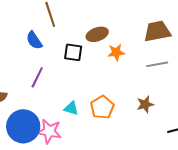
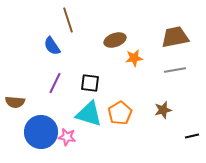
black square: (73, 52) -> (90, 83), moved
cyan triangle: (71, 108) -> (89, 114), size x1.8
pink star: (49, 131) -> (67, 137), size x0.7

